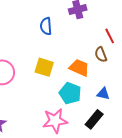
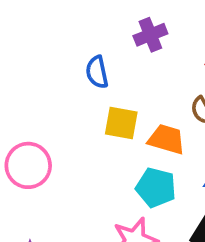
yellow square: (44, 67) -> (121, 123), moved

